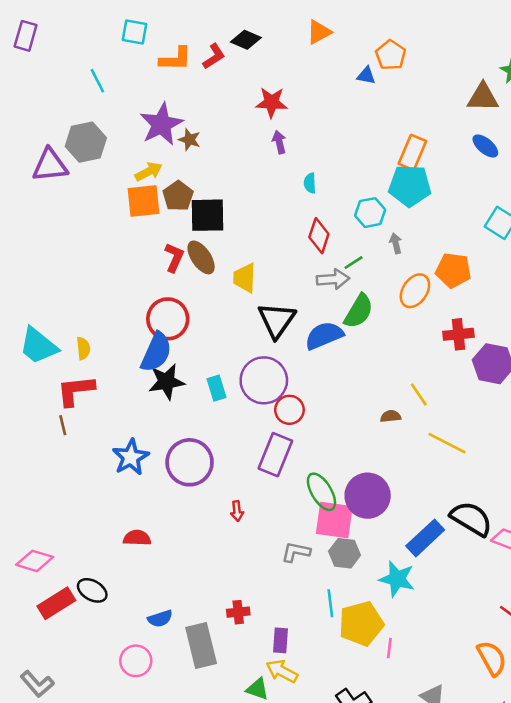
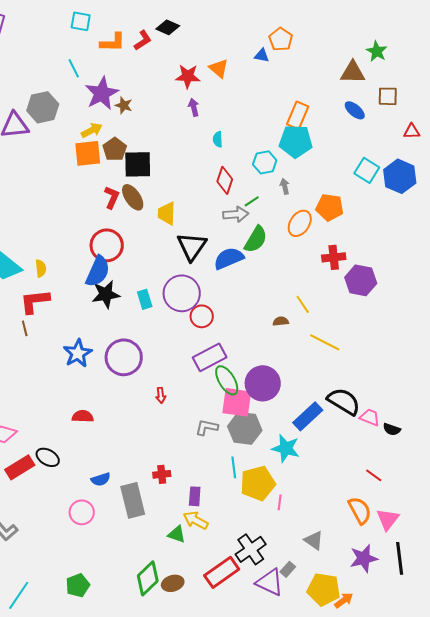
orange triangle: (319, 32) -> (219, 68), moved, turned -50
cyan line: (97, 81) -> (74, 68), moved
purple rectangle: (275, 455) -> (210, 357), moved, turned 40
gray hexagon: (345, 553) -> (245, 428), size x1.4

